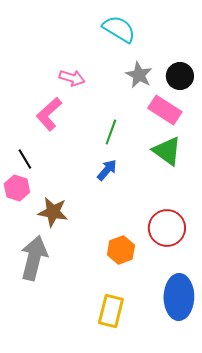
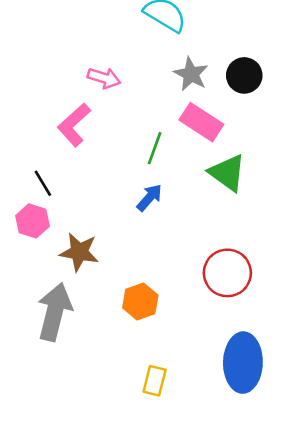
pink rectangle: (165, 110) -> (201, 122), moved
orange hexagon: (121, 250) -> (140, 301), moved
yellow rectangle: (111, 311) -> (155, 381), size x0.7

